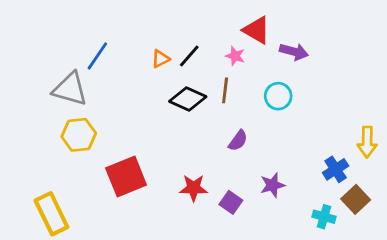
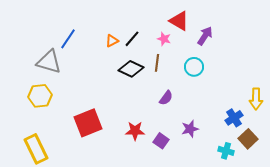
purple arrow: (294, 52) -> (205, 36), turned -72
yellow hexagon: (79, 135) -> (40, 96), moved

